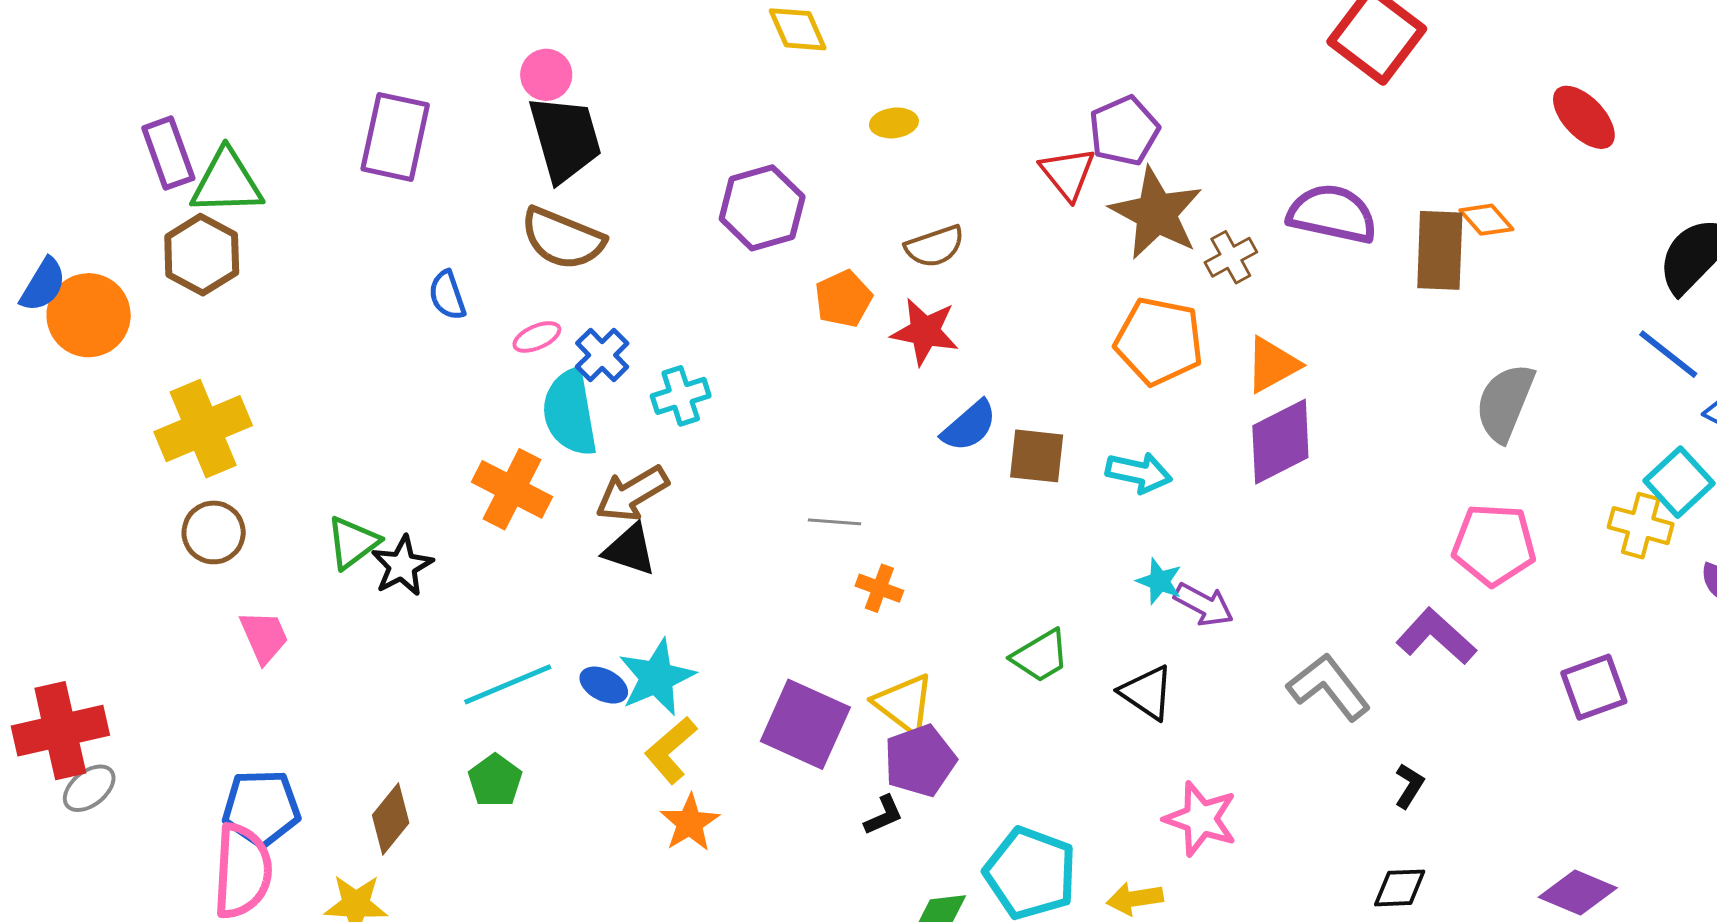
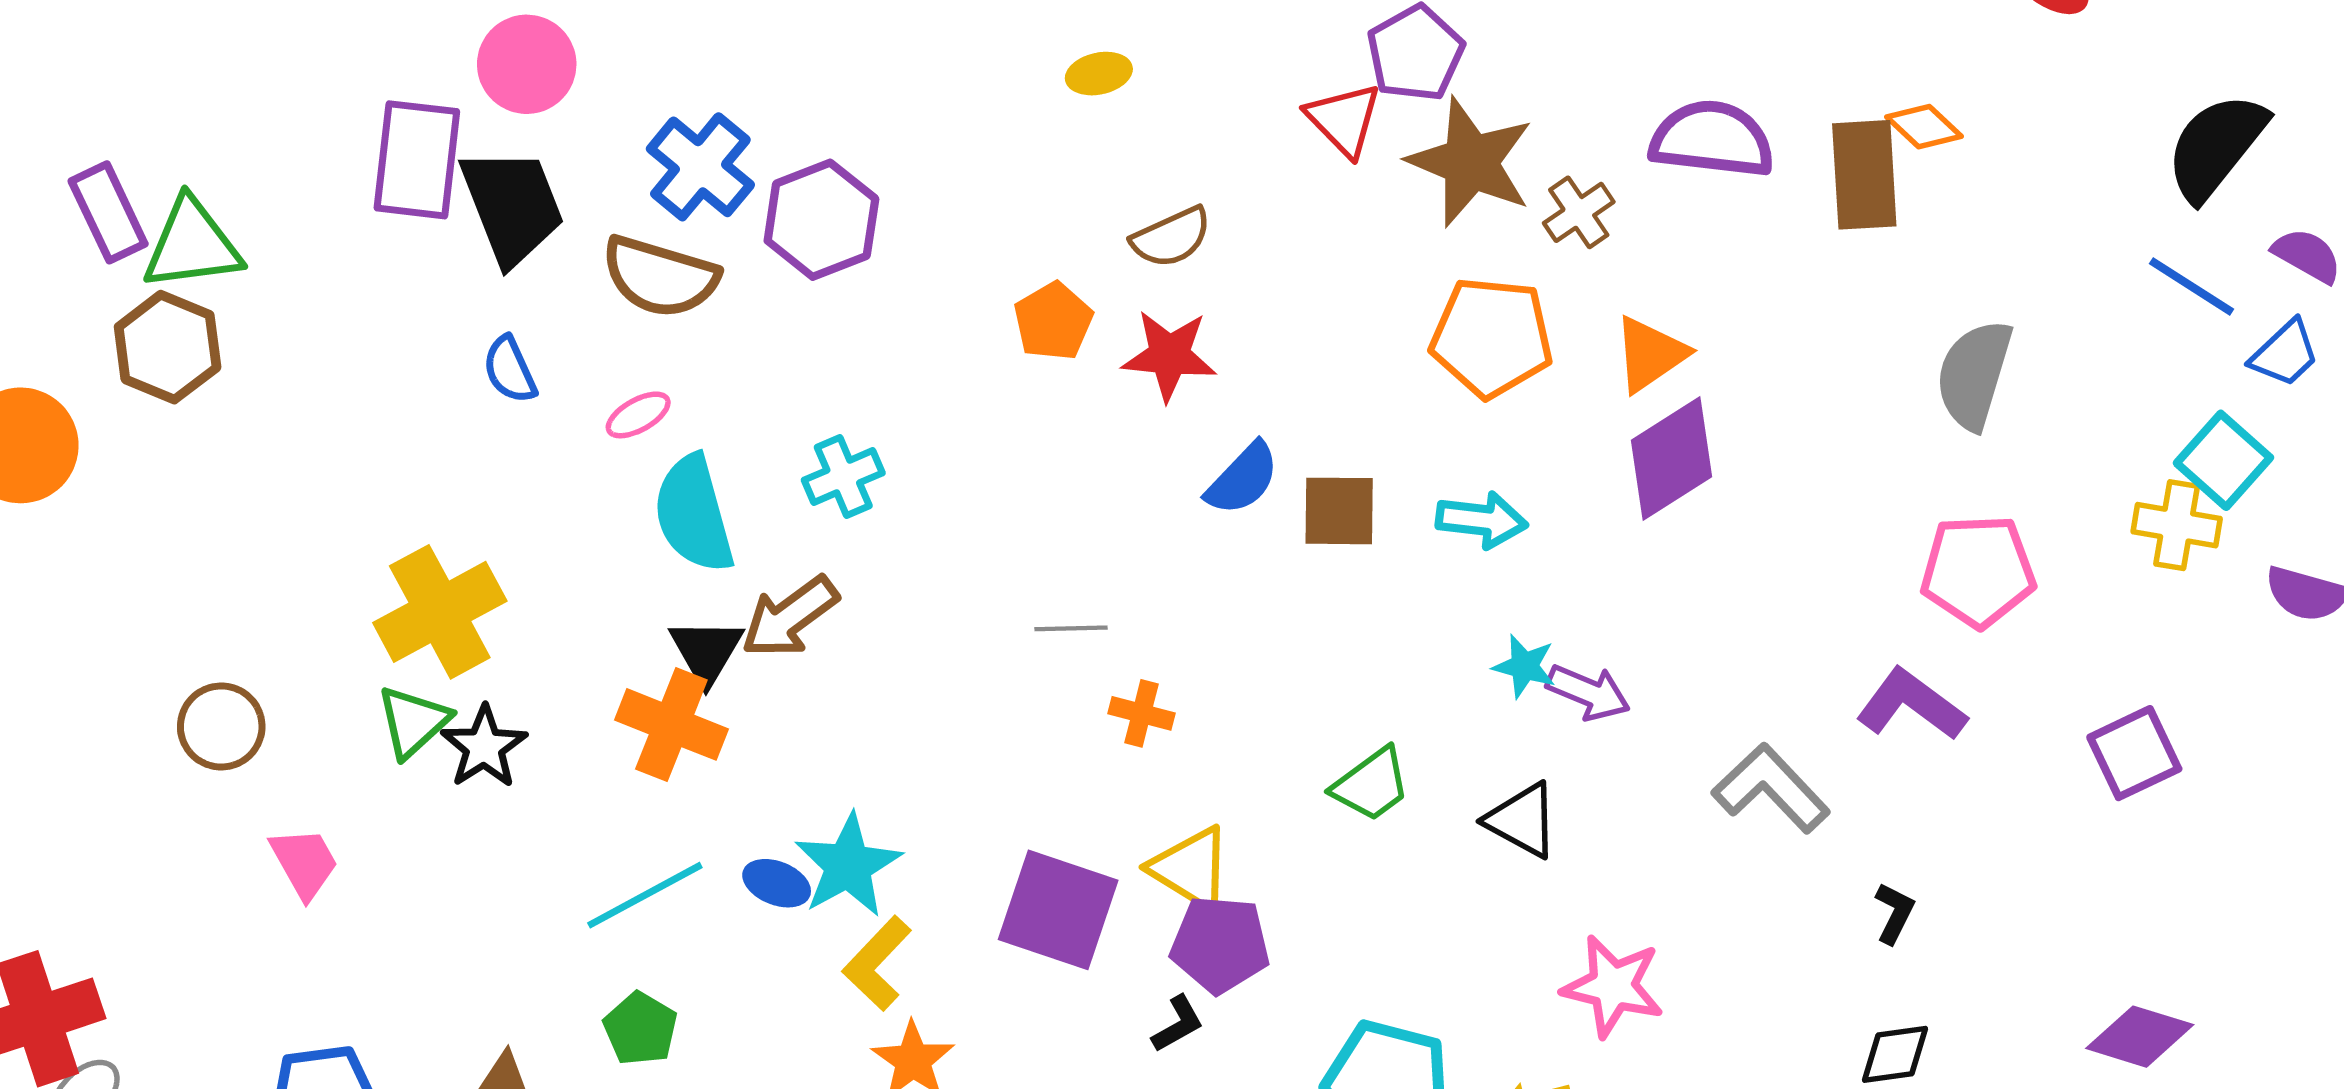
pink circle: (546, 75) -> (527, 64), moved, size x1.4
black trapezoid: (565, 139) -> (512, 206), moved
purple hexagon: (762, 208) -> (821, 220), moved
blue cross: (602, 355) -> (700, 167), moved, size x1.4
yellow cross: (203, 429) -> (440, 612), moved
orange cross: (512, 489) -> (671, 724), moved
black triangle: (630, 550) -> (706, 651), moved, turned 48
purple pentagon: (920, 761) -> (1220, 944), turned 30

